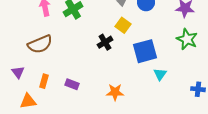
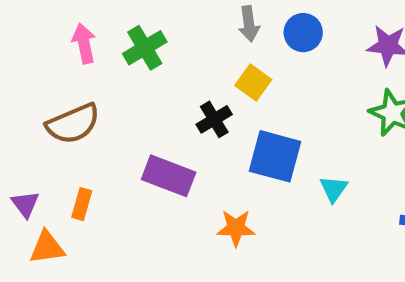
blue square: (145, 51) -> (275, 156), moved, turned 30
purple triangle: (18, 72) -> (25, 204), moved
purple rectangle: (72, 84) -> (169, 176), moved, size x1.6

